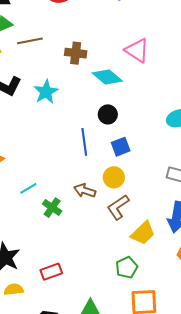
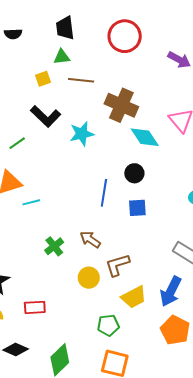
brown cross: (76, 53) -> (121, 105), size x1.5
yellow circle: (114, 177) -> (89, 278), moved
cyan line: (28, 188) -> (31, 202), moved

